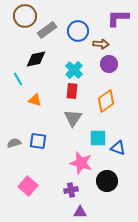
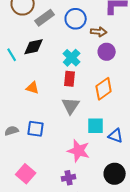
cyan line: (18, 79) -> (12, 55), moved
black circle: (107, 181) -> (115, 174), moved

